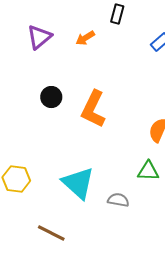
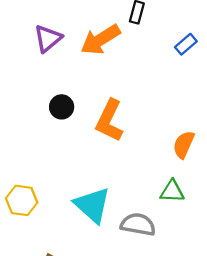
orange arrow: (85, 38) -> (100, 40), size x1.8
gray semicircle: (118, 200) -> (138, 224), size x1.4

